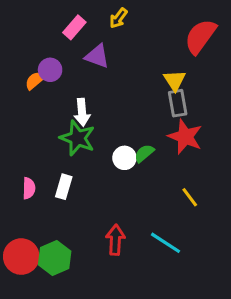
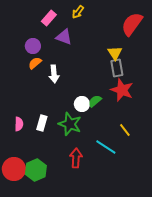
orange semicircle: (35, 80) -> (35, 63), moved
green star: (77, 138) -> (70, 124), moved
cyan line: (165, 243) -> (106, 147), moved

